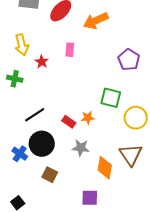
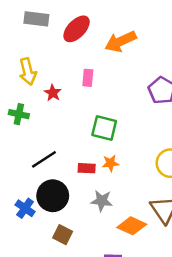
green square: (111, 98) -> (104, 128), moved
red rectangle: (69, 122) -> (87, 168), turned -32
orange diamond: (105, 168) -> (132, 226), turned -75

